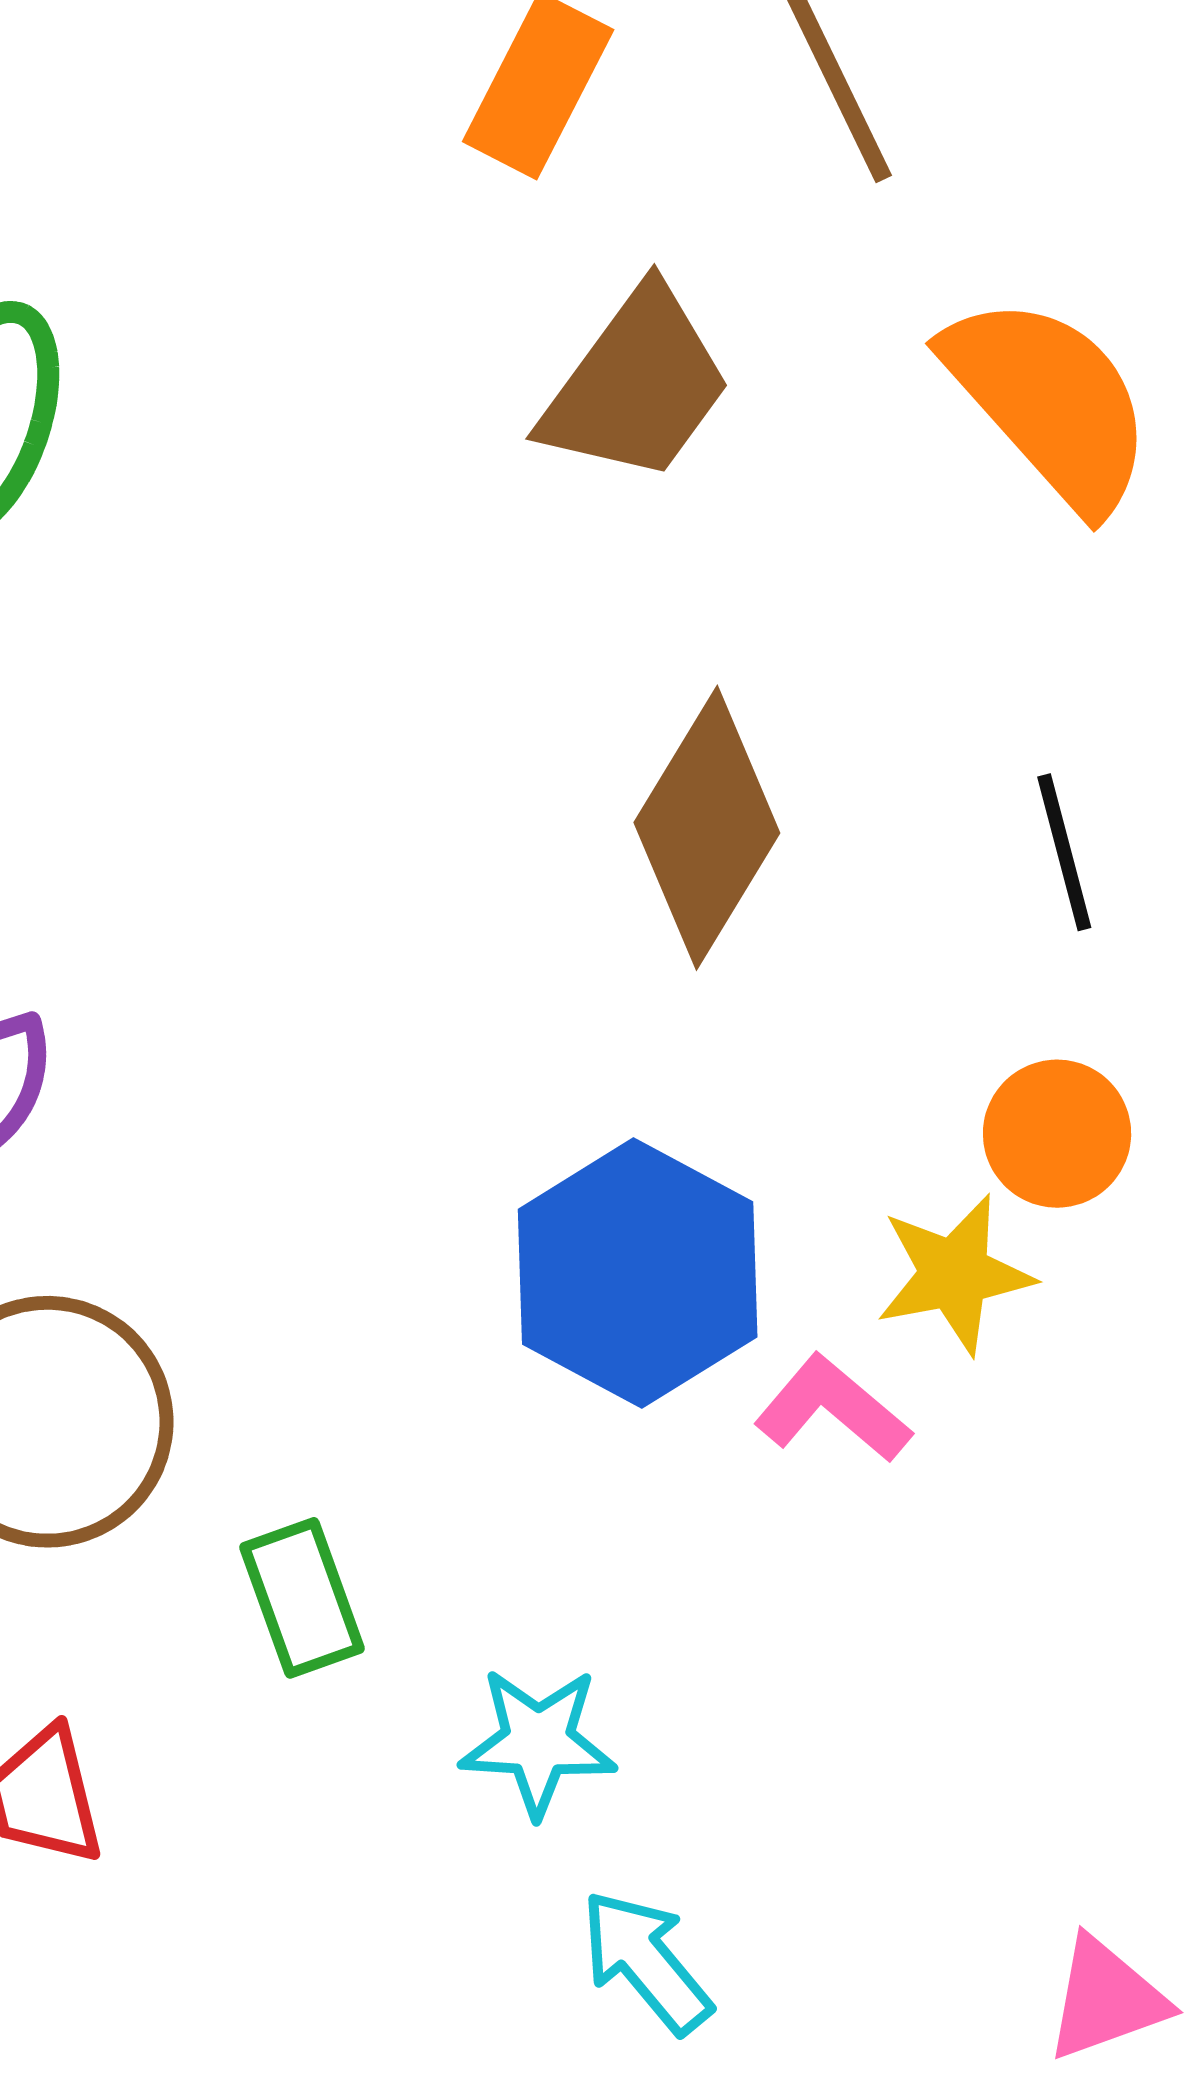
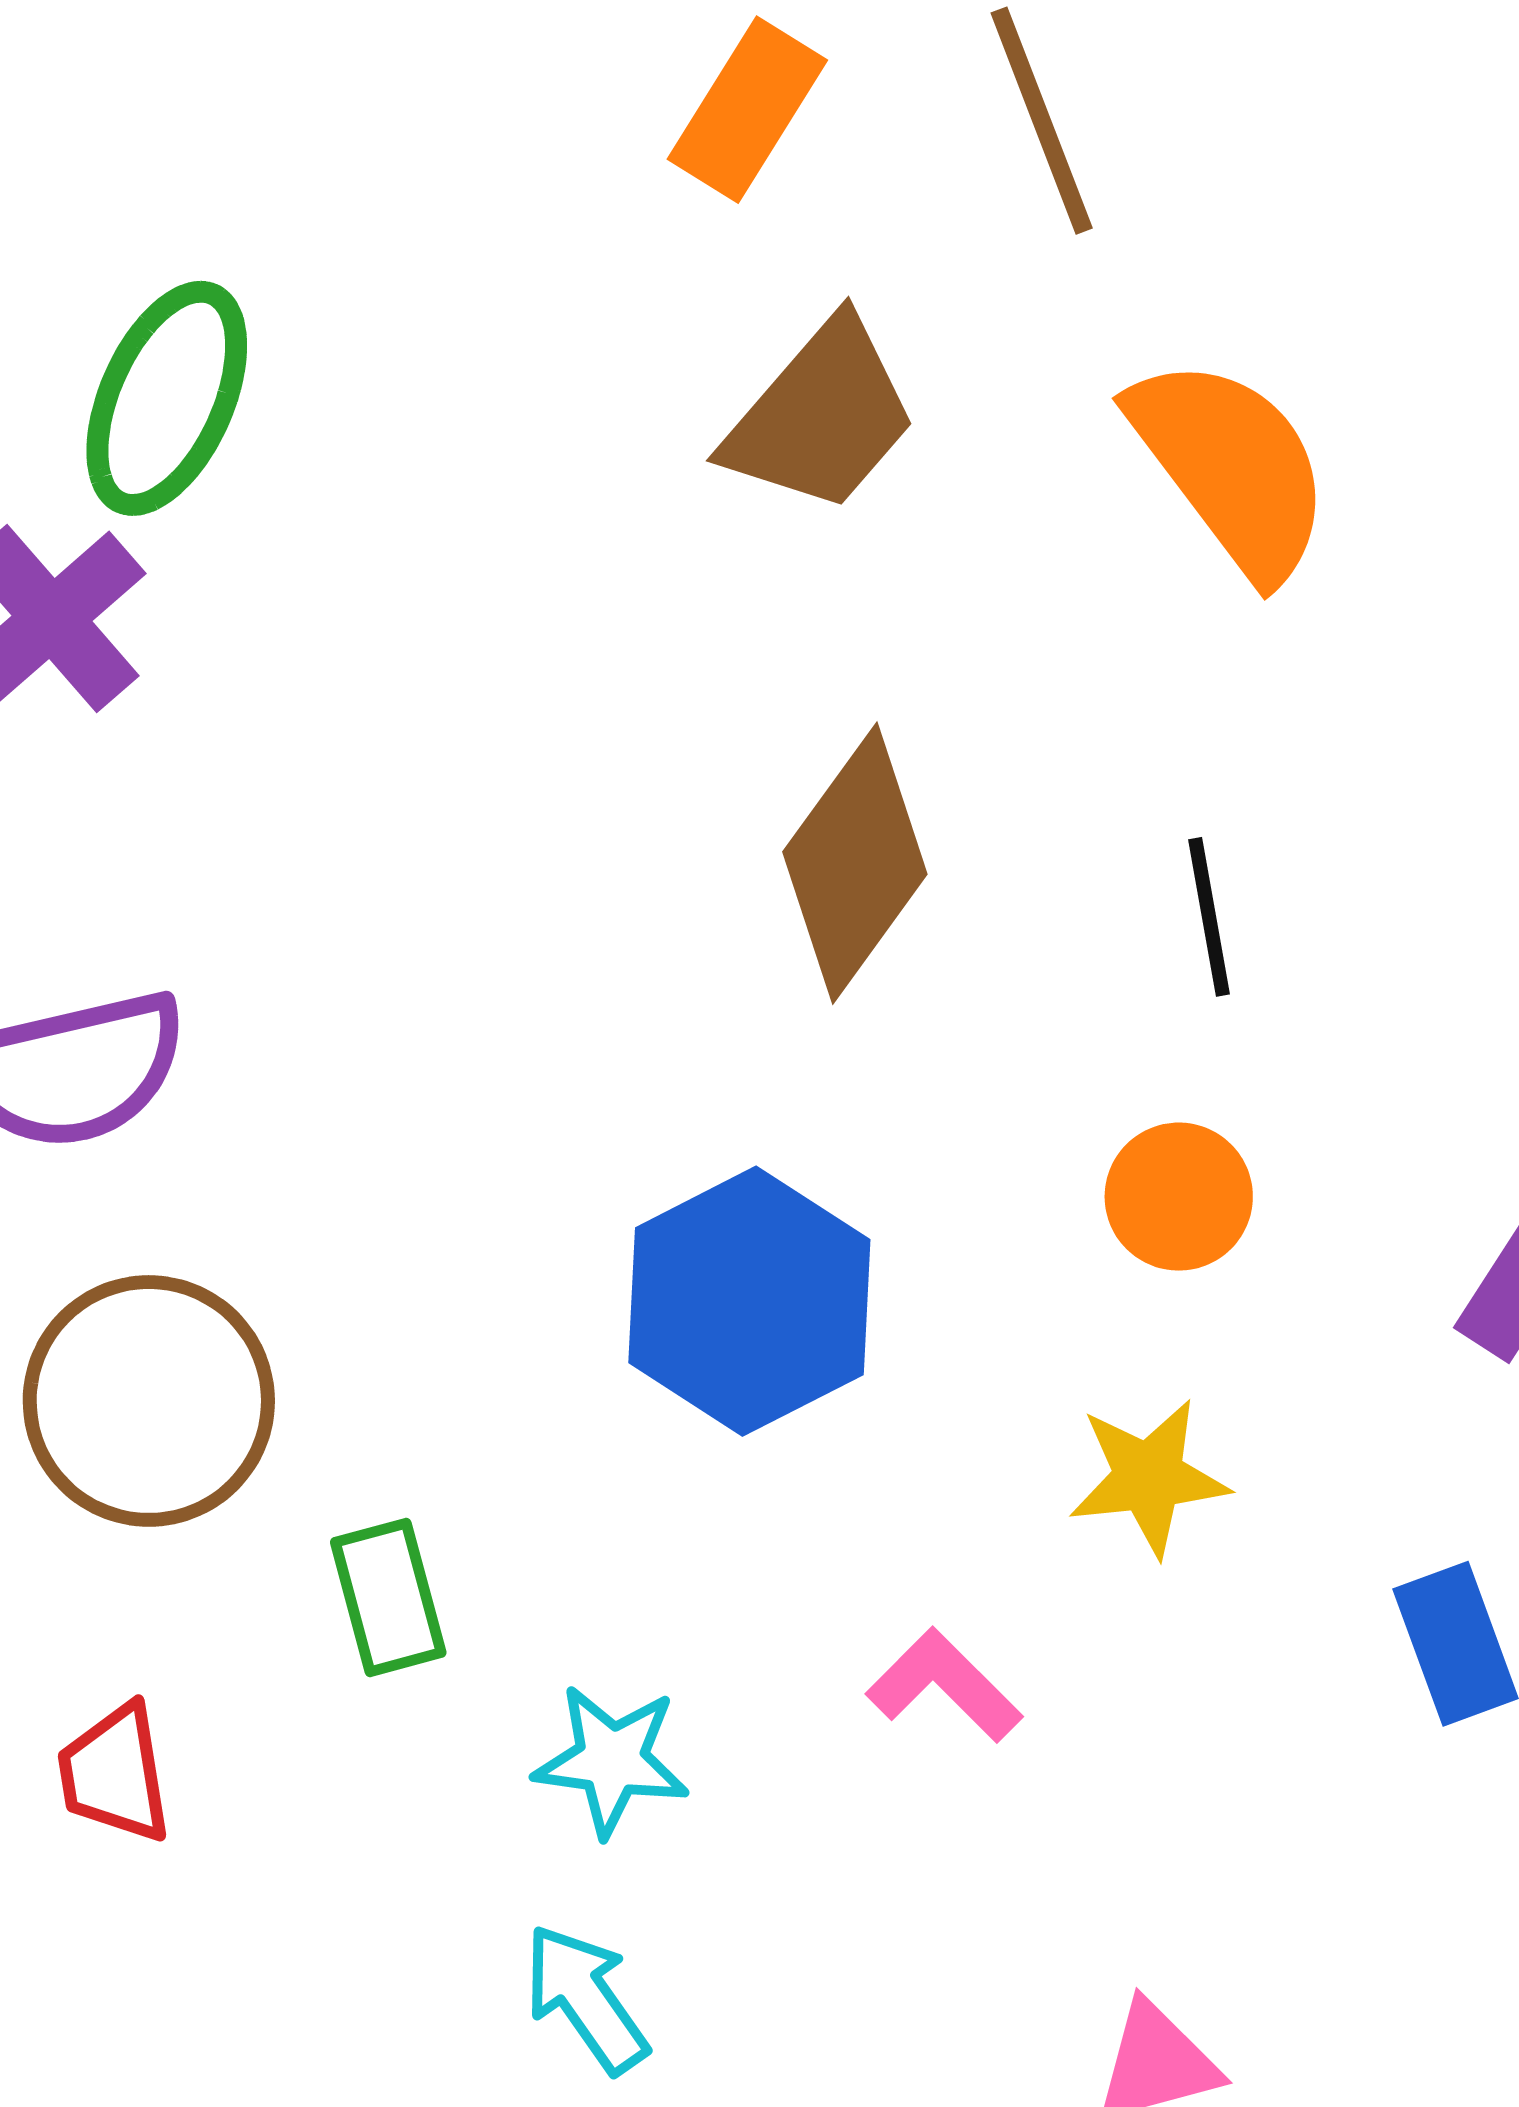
yellow star: (954, 1274) -> (1149, 1477), moved
pink L-shape: (833, 1409) -> (944, 1685), moved
cyan arrow: (646, 1962) -> (586, 1998), moved

